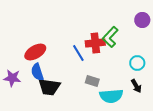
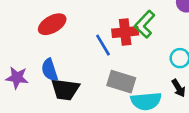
red ellipse: (35, 52) -> (52, 24), moved
gray rectangle: (92, 81) -> (121, 82), size x1.5

